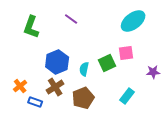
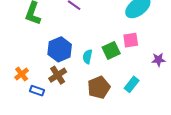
brown pentagon: (83, 98) -> (99, 87), moved

